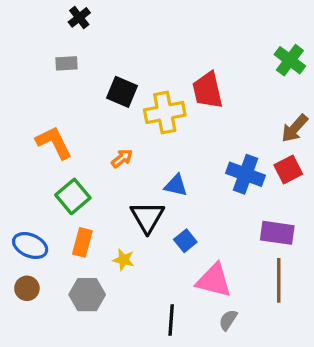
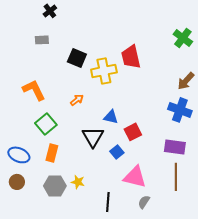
red square: (288, 169) -> (133, 132), moved
blue cross: (246, 174) -> (180, 110), moved
yellow star: (124, 260) -> (78, 182), moved

